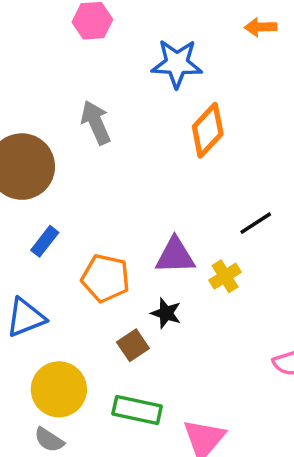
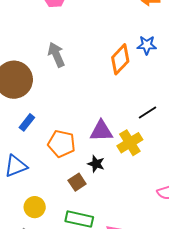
blue star: (177, 63) -> (147, 45), moved, size x0.7
yellow cross: (225, 276) -> (130, 143), size x1.4
yellow circle: (59, 389) -> (35, 207), size x0.7

